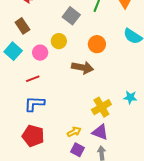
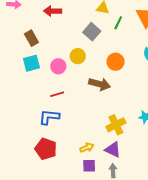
brown rectangle: (22, 26) -> (31, 38), moved
cyan square: (13, 51) -> (31, 63), turned 30
red line: (33, 79) -> (57, 94), moved
purple square: (78, 150) -> (89, 166), turned -32

